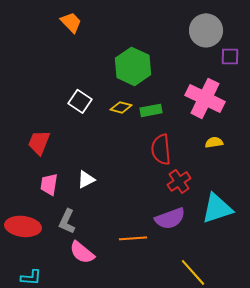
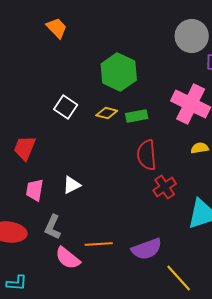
purple semicircle: (170, 218) -> (147, 249), moved
orange line: (133, 238) -> (99, 244), moved

